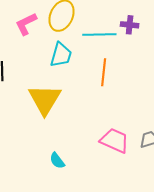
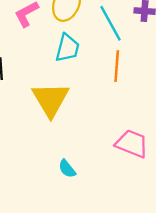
cyan line: (99, 34) -> (110, 23), turned 64

